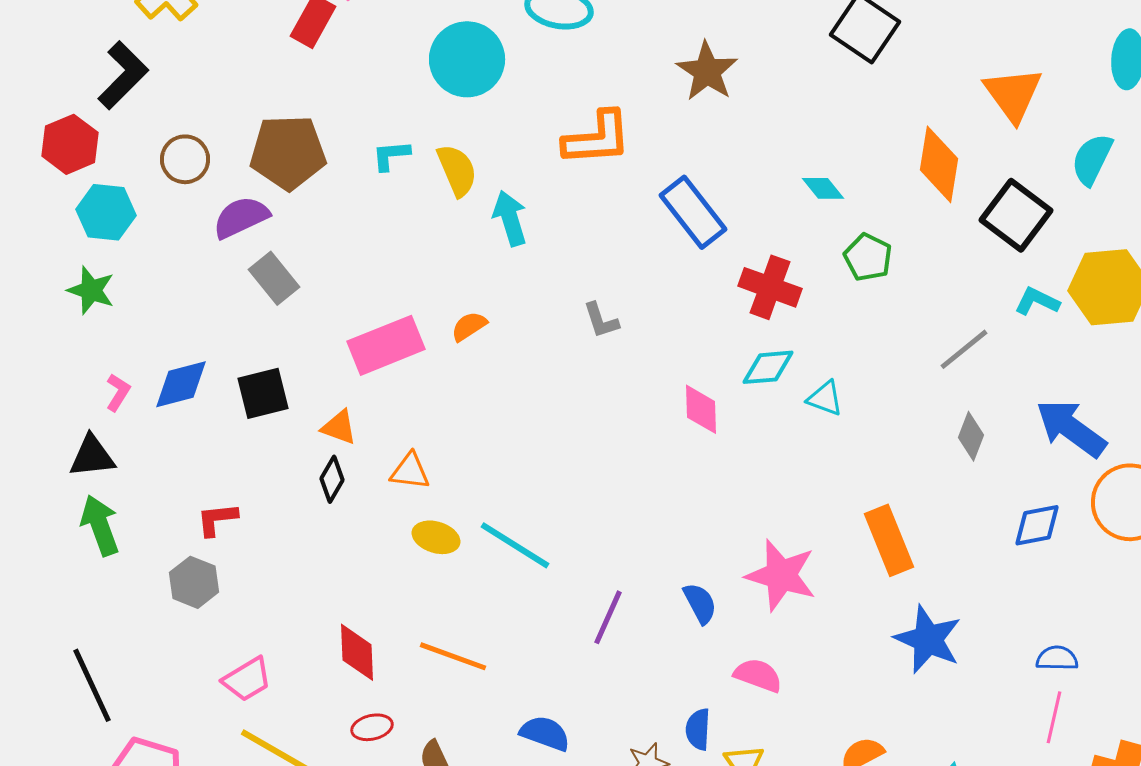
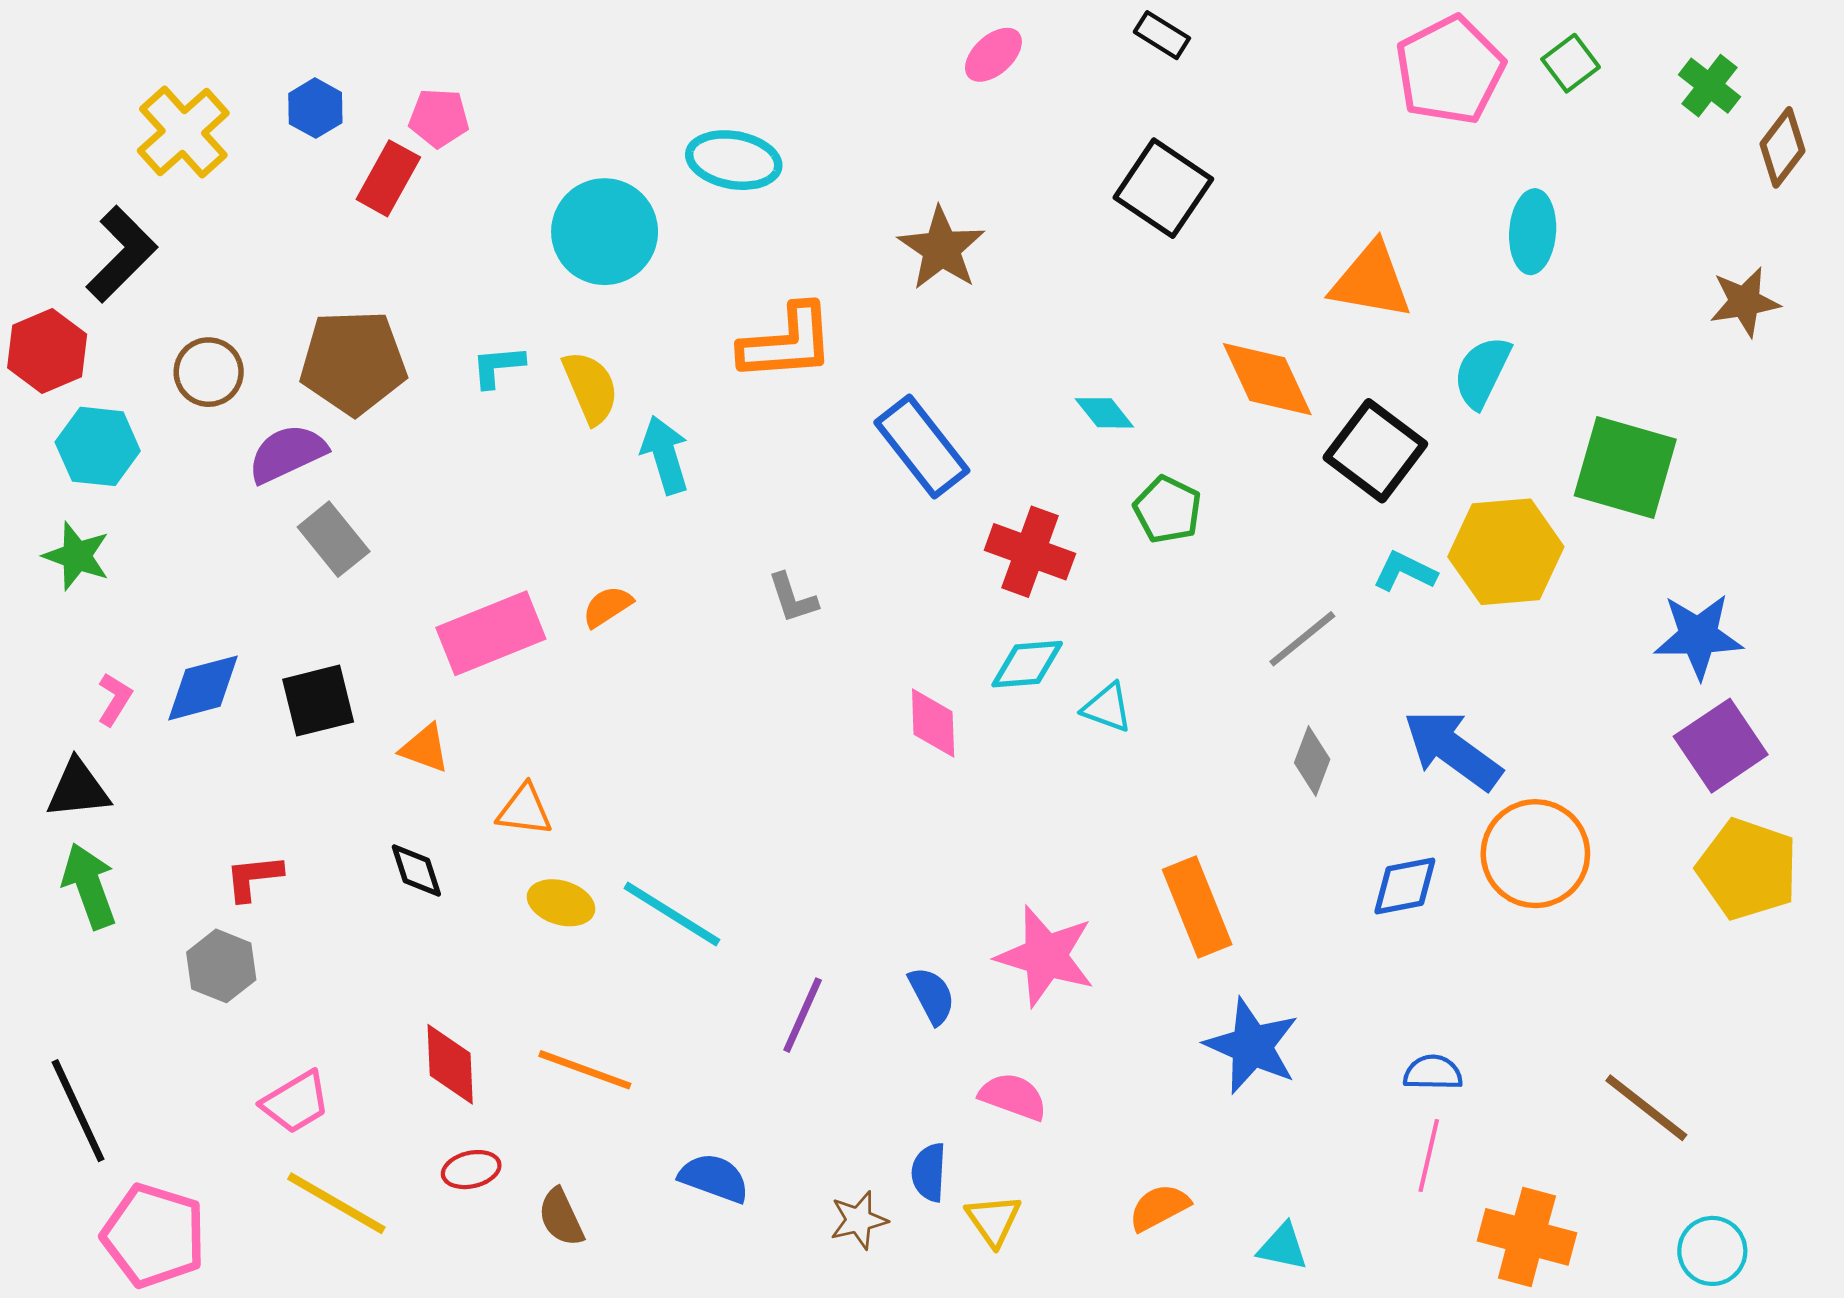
orange triangle: (1013, 94) -> (1371, 281), turned -44
orange diamond: (939, 164) -> (1267, 379), turned -34
black diamond: (332, 479) -> (416, 870), moved, turned -48

